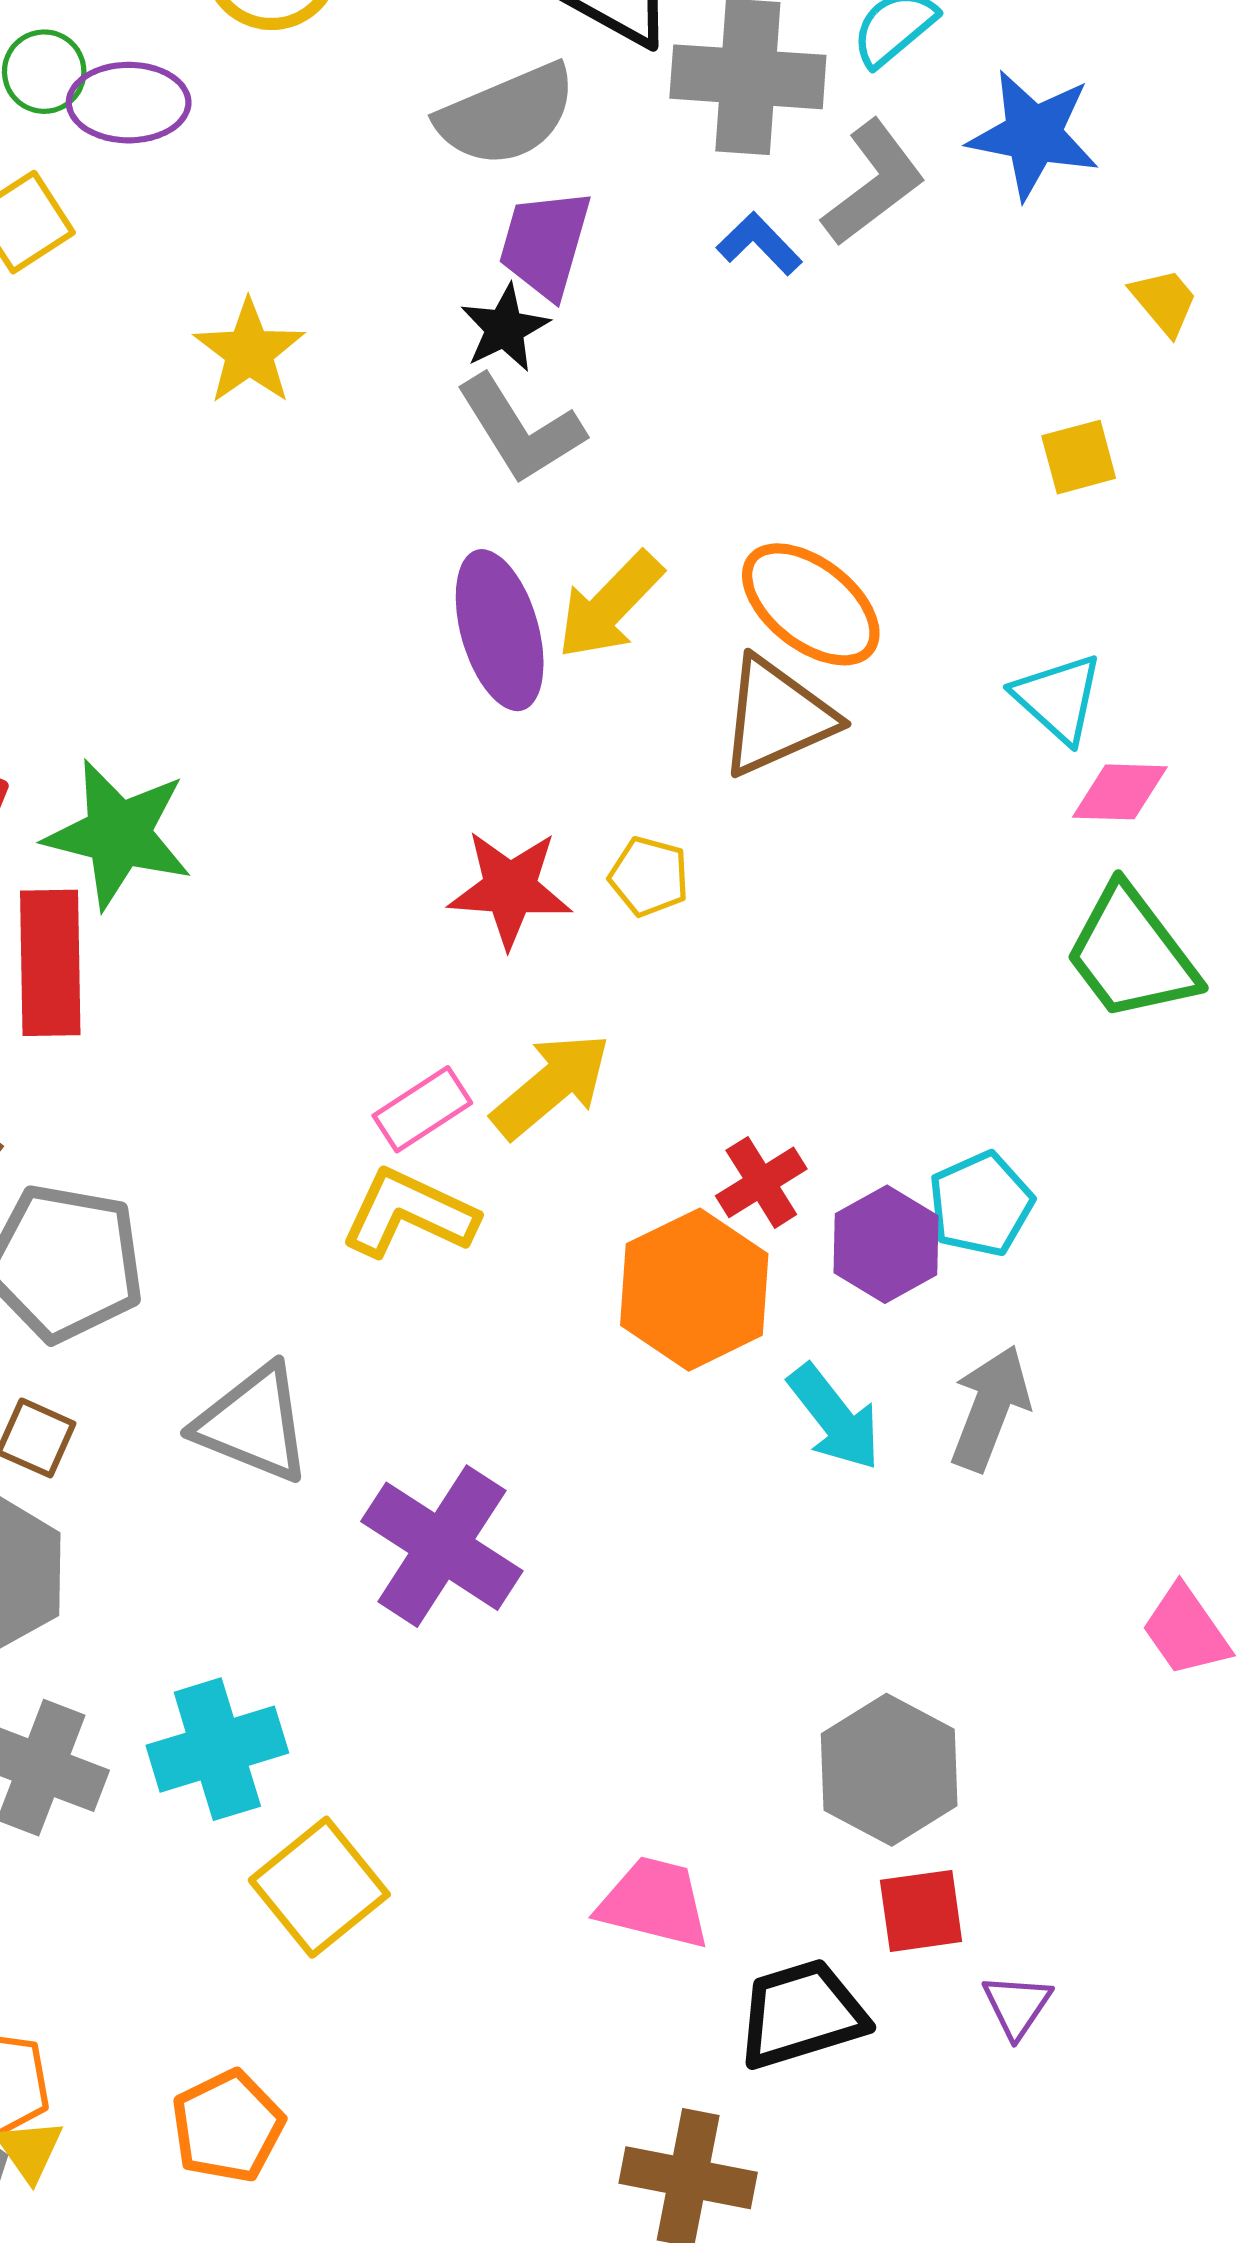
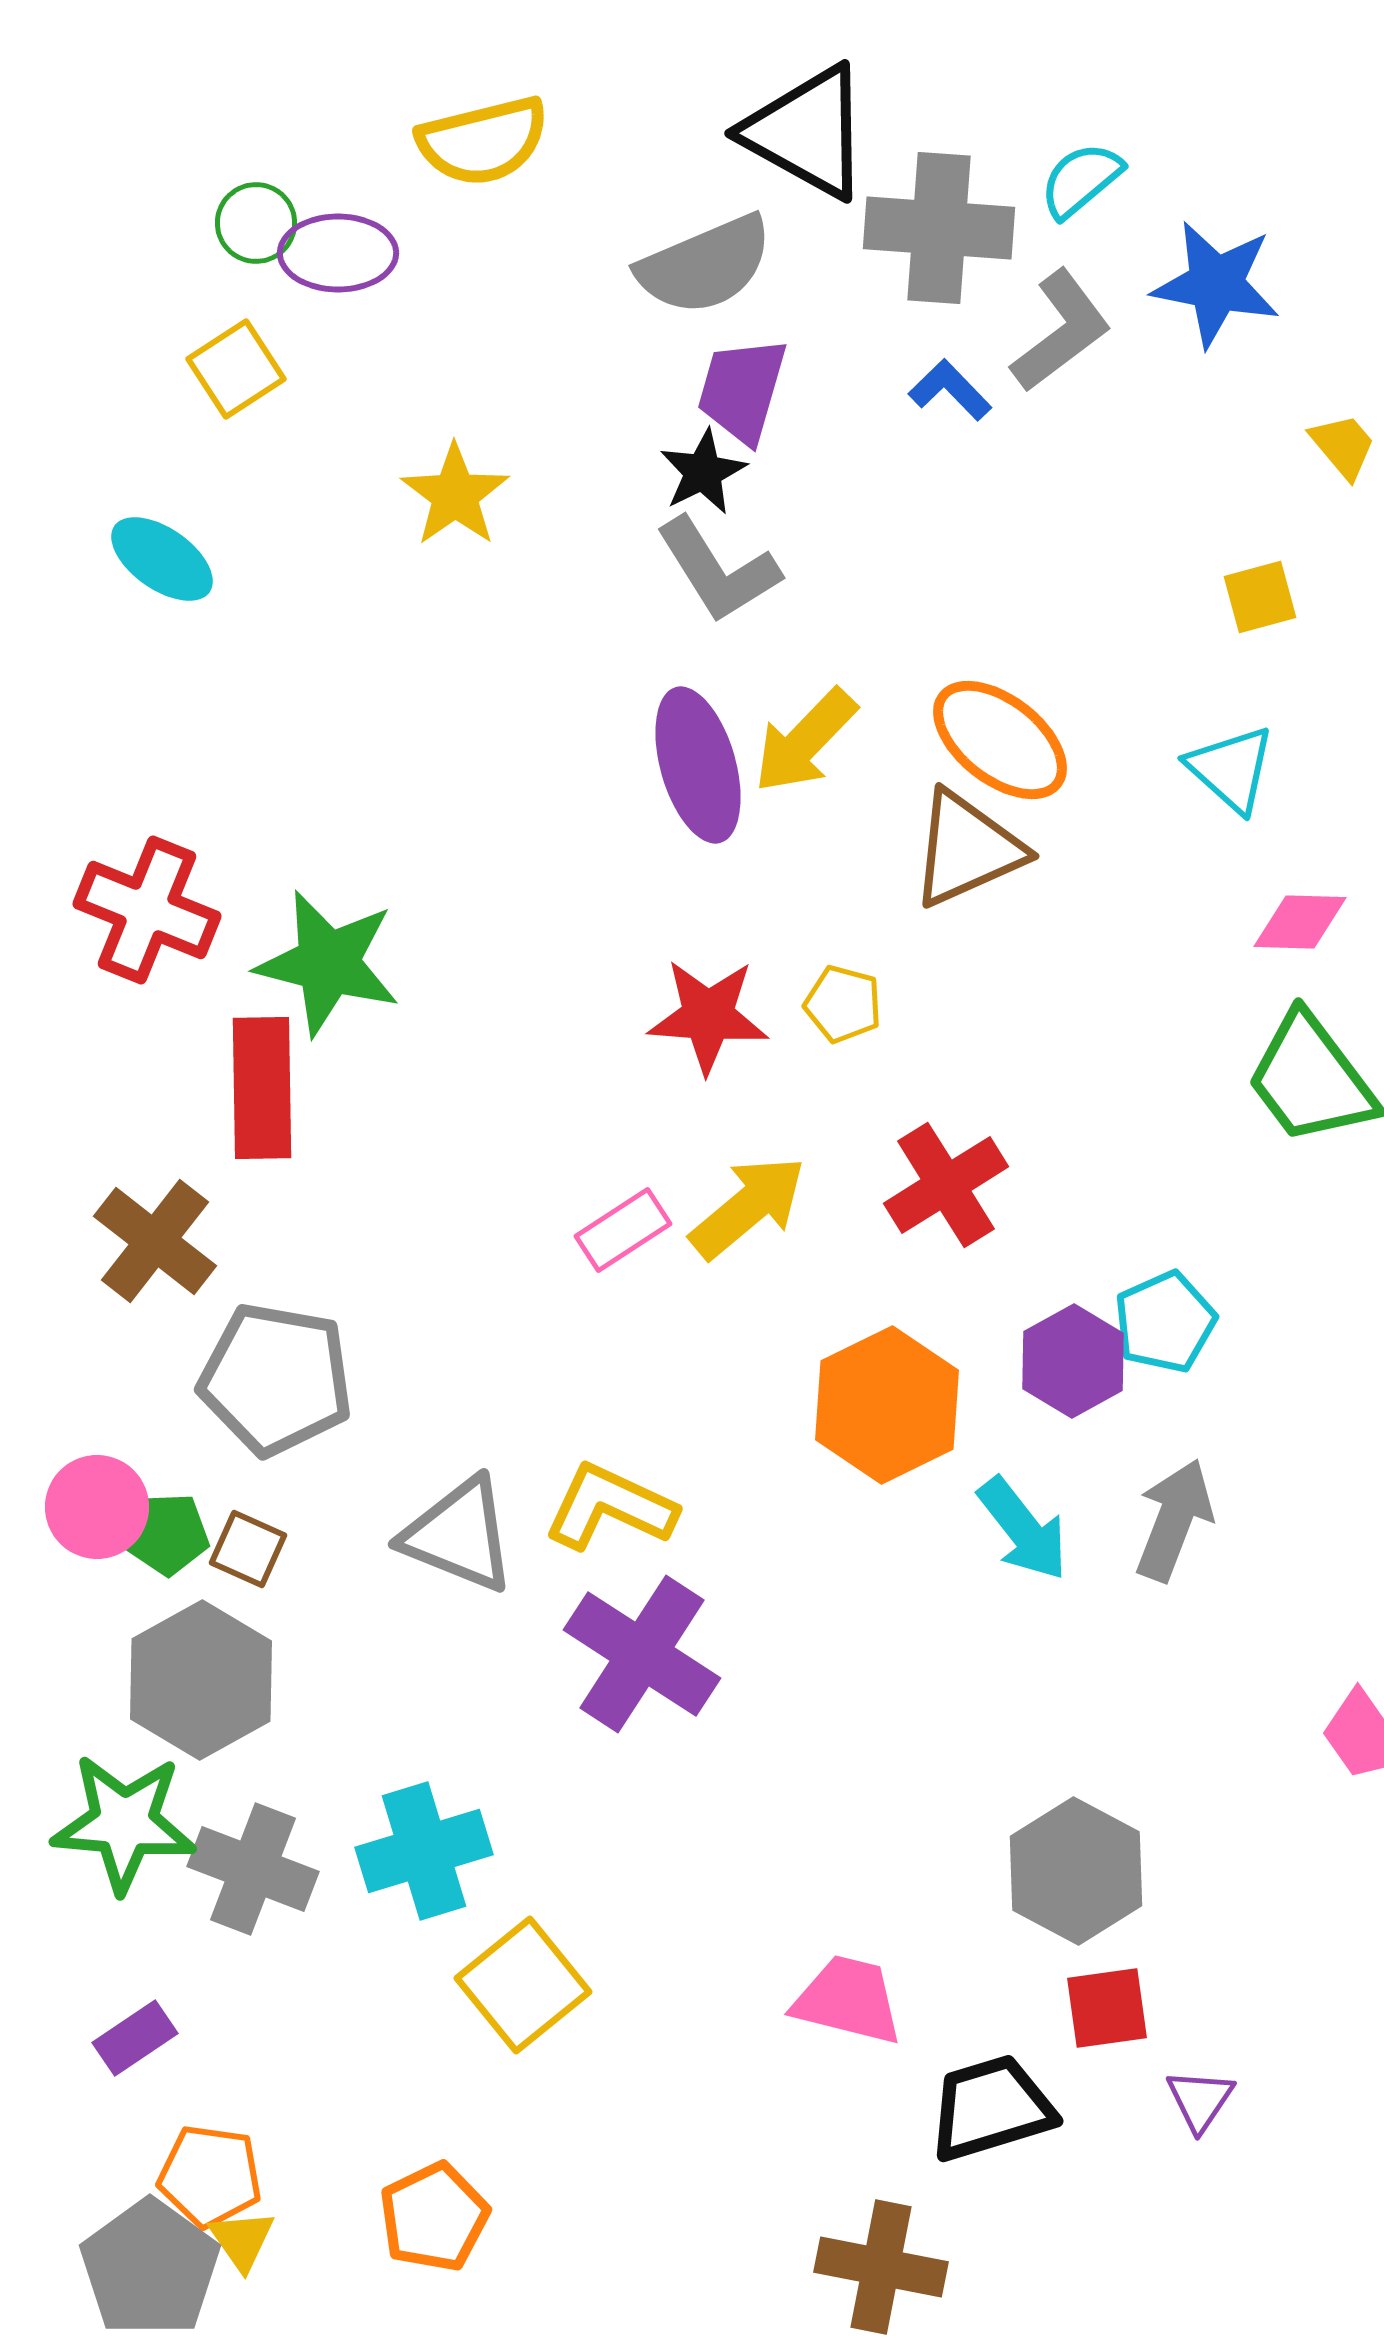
cyan triangle: (1058, 698) -> (1231, 769), moved
red cross: (761, 1182) -> (946, 1185), moved, size x1.4
yellow L-shape: (409, 1213) -> (610, 1507), moved

